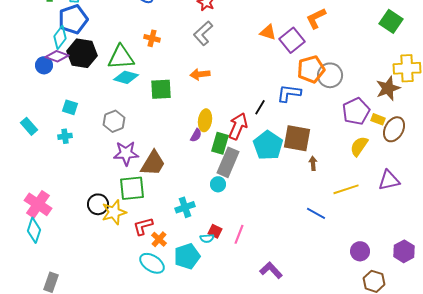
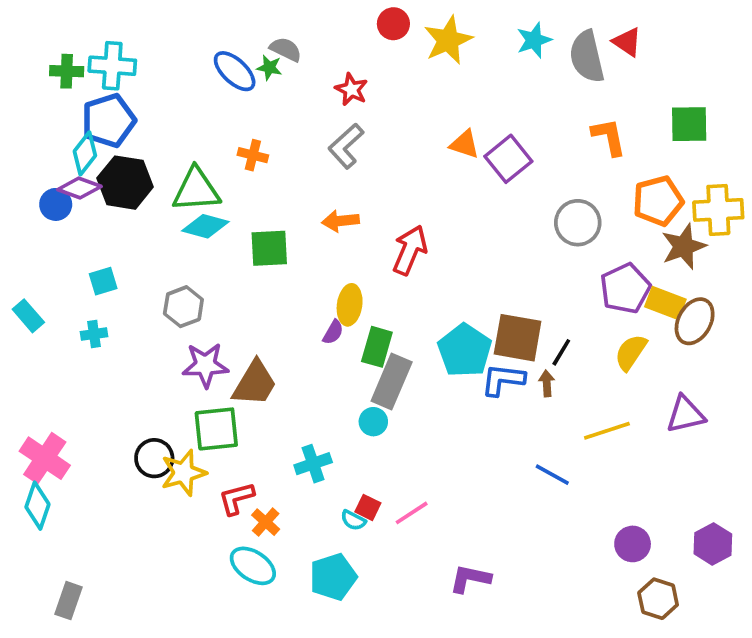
orange L-shape: (316, 18) -> (609, 137), moved, turned 105
green square: (391, 21) -> (689, 124), turned -35
orange pentagon: (311, 69) -> (658, 201), moved
blue L-shape: (289, 93) -> (503, 380), moved
cyan square: (70, 107) -> (103, 281), turned -35
black line: (260, 107) -> (561, 352), moved
yellow rectangle: (378, 119) -> (665, 303), size x1.5
red arrow: (238, 126) -> (410, 250), moved
pink line: (239, 234) -> (412, 513), turned 36
cyan semicircle: (207, 238) -> (353, 520), turned 32
cyan pentagon: (187, 256) -> (333, 577), moved
purple L-shape: (271, 270) -> (470, 579), turned -35

